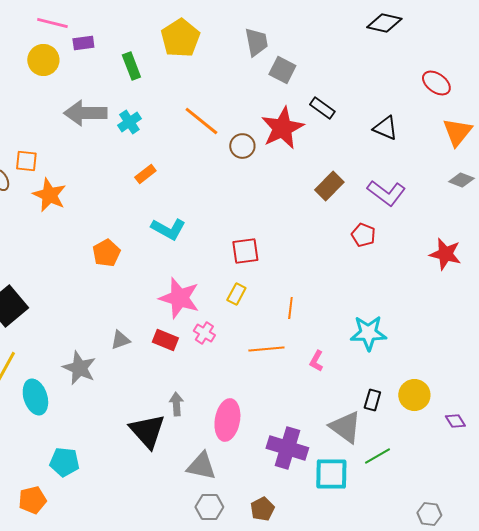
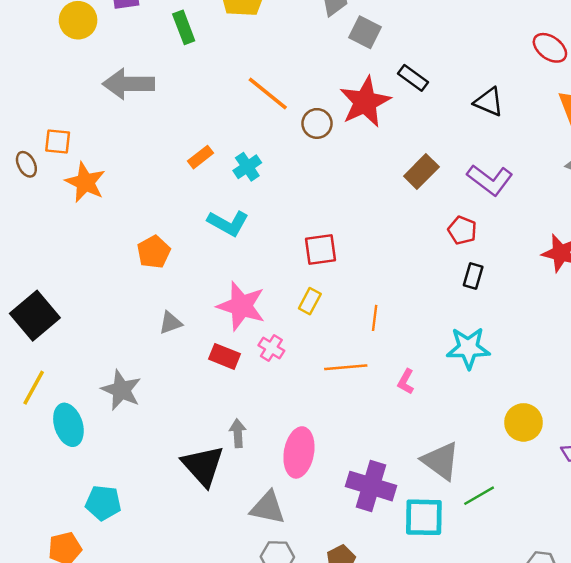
cyan cross: (129, 122) -> (247, 167), moved
gray triangle: (120, 340) -> (170, 323), moved
black rectangle: (372, 400) -> (473, 276), moved

